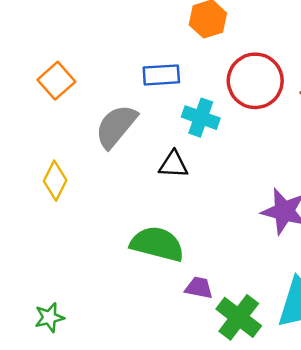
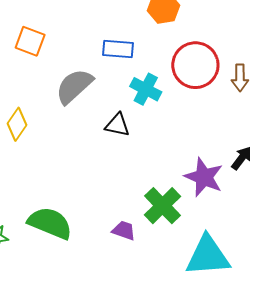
orange square: (56, 81) -> (30, 41), turned -36
green semicircle: (157, 244) -> (50, 223), moved
green cross: (239, 317) -> (163, 206), moved

